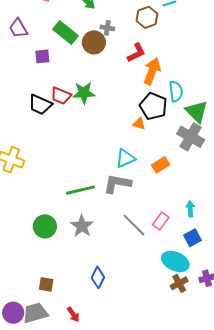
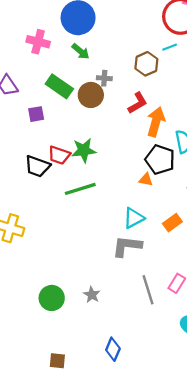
green line: (81, 190) -> (80, 189), moved
gray line: (134, 225) -> (148, 290), turned 32
gray star: (82, 226) -> (92, 295), size x0.7

